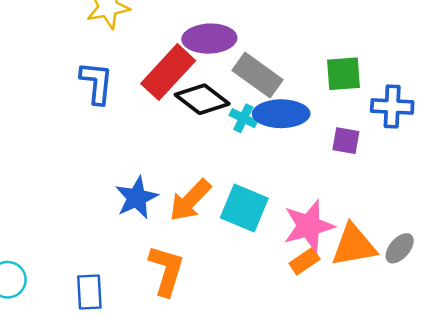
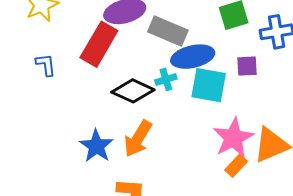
blue L-shape: (96, 83) -> (46, 65), size x0.7
black diamond: (202, 99) -> (133, 91), moved
cyan cross: (243, 118) -> (166, 79), moved, turned -30
cyan square: (244, 208) -> (209, 85), moved

